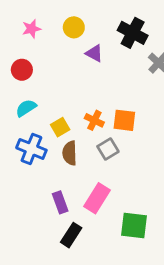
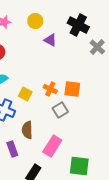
yellow square: (60, 127) -> (25, 94), turned -32
brown semicircle: (70, 153) -> (27, 130), moved
purple rectangle: (60, 202) -> (12, 149), moved

